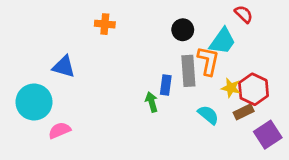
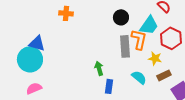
blue rectangle: (166, 85) -> (109, 86), moved
red hexagon: (254, 89) -> (171, 38), moved
cyan circle: (34, 102) -> (30, 59), moved

